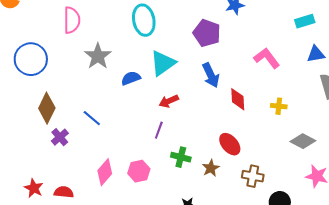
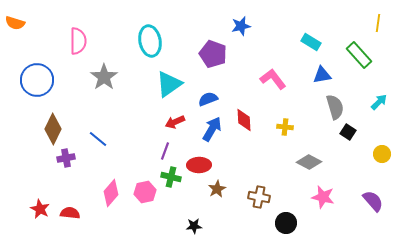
cyan rectangle: (305, 21) -> (311, 42), turned 48
blue arrow: (211, 75) -> (212, 129), moved, turned -125
blue semicircle: (131, 78) -> (208, 99), moved
purple cross: (60, 137) -> (66, 158), turned 30
red ellipse: (230, 144) -> (199, 165), moved, turned -50
green cross: (181, 157) -> (171, 177), moved

